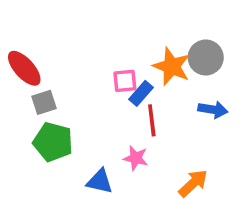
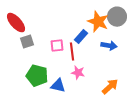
pink square: (125, 81) -> (57, 46), moved
blue arrow: (213, 110) -> (109, 46), moved
red line: (152, 120) -> (72, 52), moved
green pentagon: (53, 142) -> (37, 76), moved

